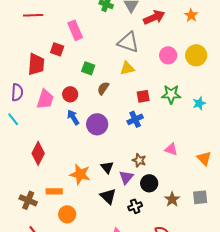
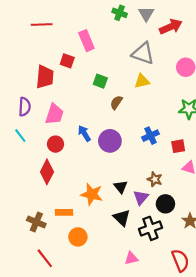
red circle: (70, 94) -> (56, 144), moved
red square: (143, 96) -> (178, 146), moved
black cross: (135, 206) -> (150, 228), size x1.5

